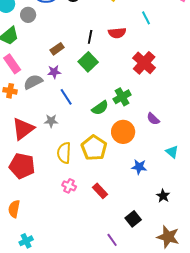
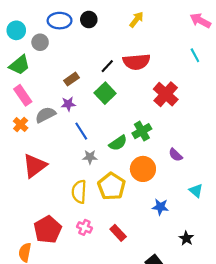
cyan line: (146, 18) -> (195, 55), moved
red semicircle: (117, 33) -> (136, 62), size x1.4
black line: (90, 37) -> (107, 66), turned 32
orange cross: (10, 91) -> (21, 125), turned 32
gray star: (51, 121) -> (90, 157), moved
red pentagon: (22, 166) -> (48, 230), moved, turned 30

